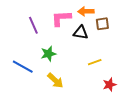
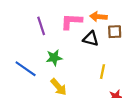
yellow line: (95, 62) -> (102, 72), turned -64

